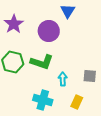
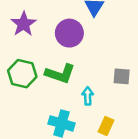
gray square: (90, 76) -> (122, 76), moved

